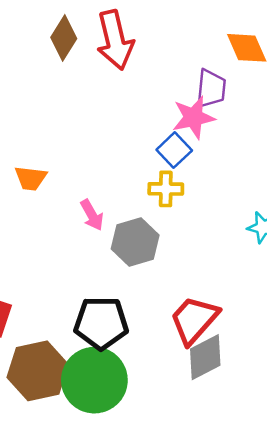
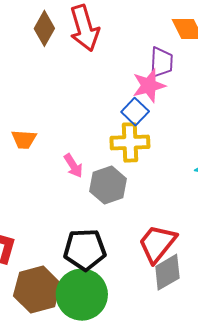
yellow cross: (166, 189) -> (130, 142), size x1.4

